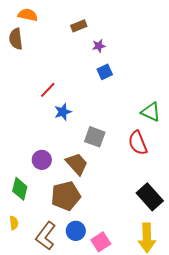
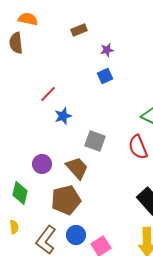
purple star: (99, 46) -> (107, 50), moved

